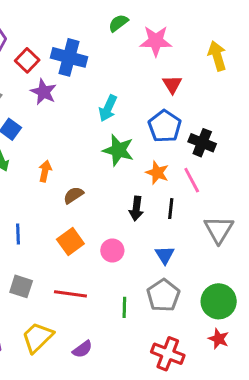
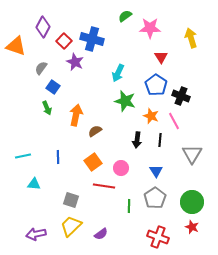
orange arrow: (45, 171) -> (76, 115), size x1.5
gray square: (21, 286) -> (71, 200), moved
red line: (70, 294) -> (104, 186), moved

